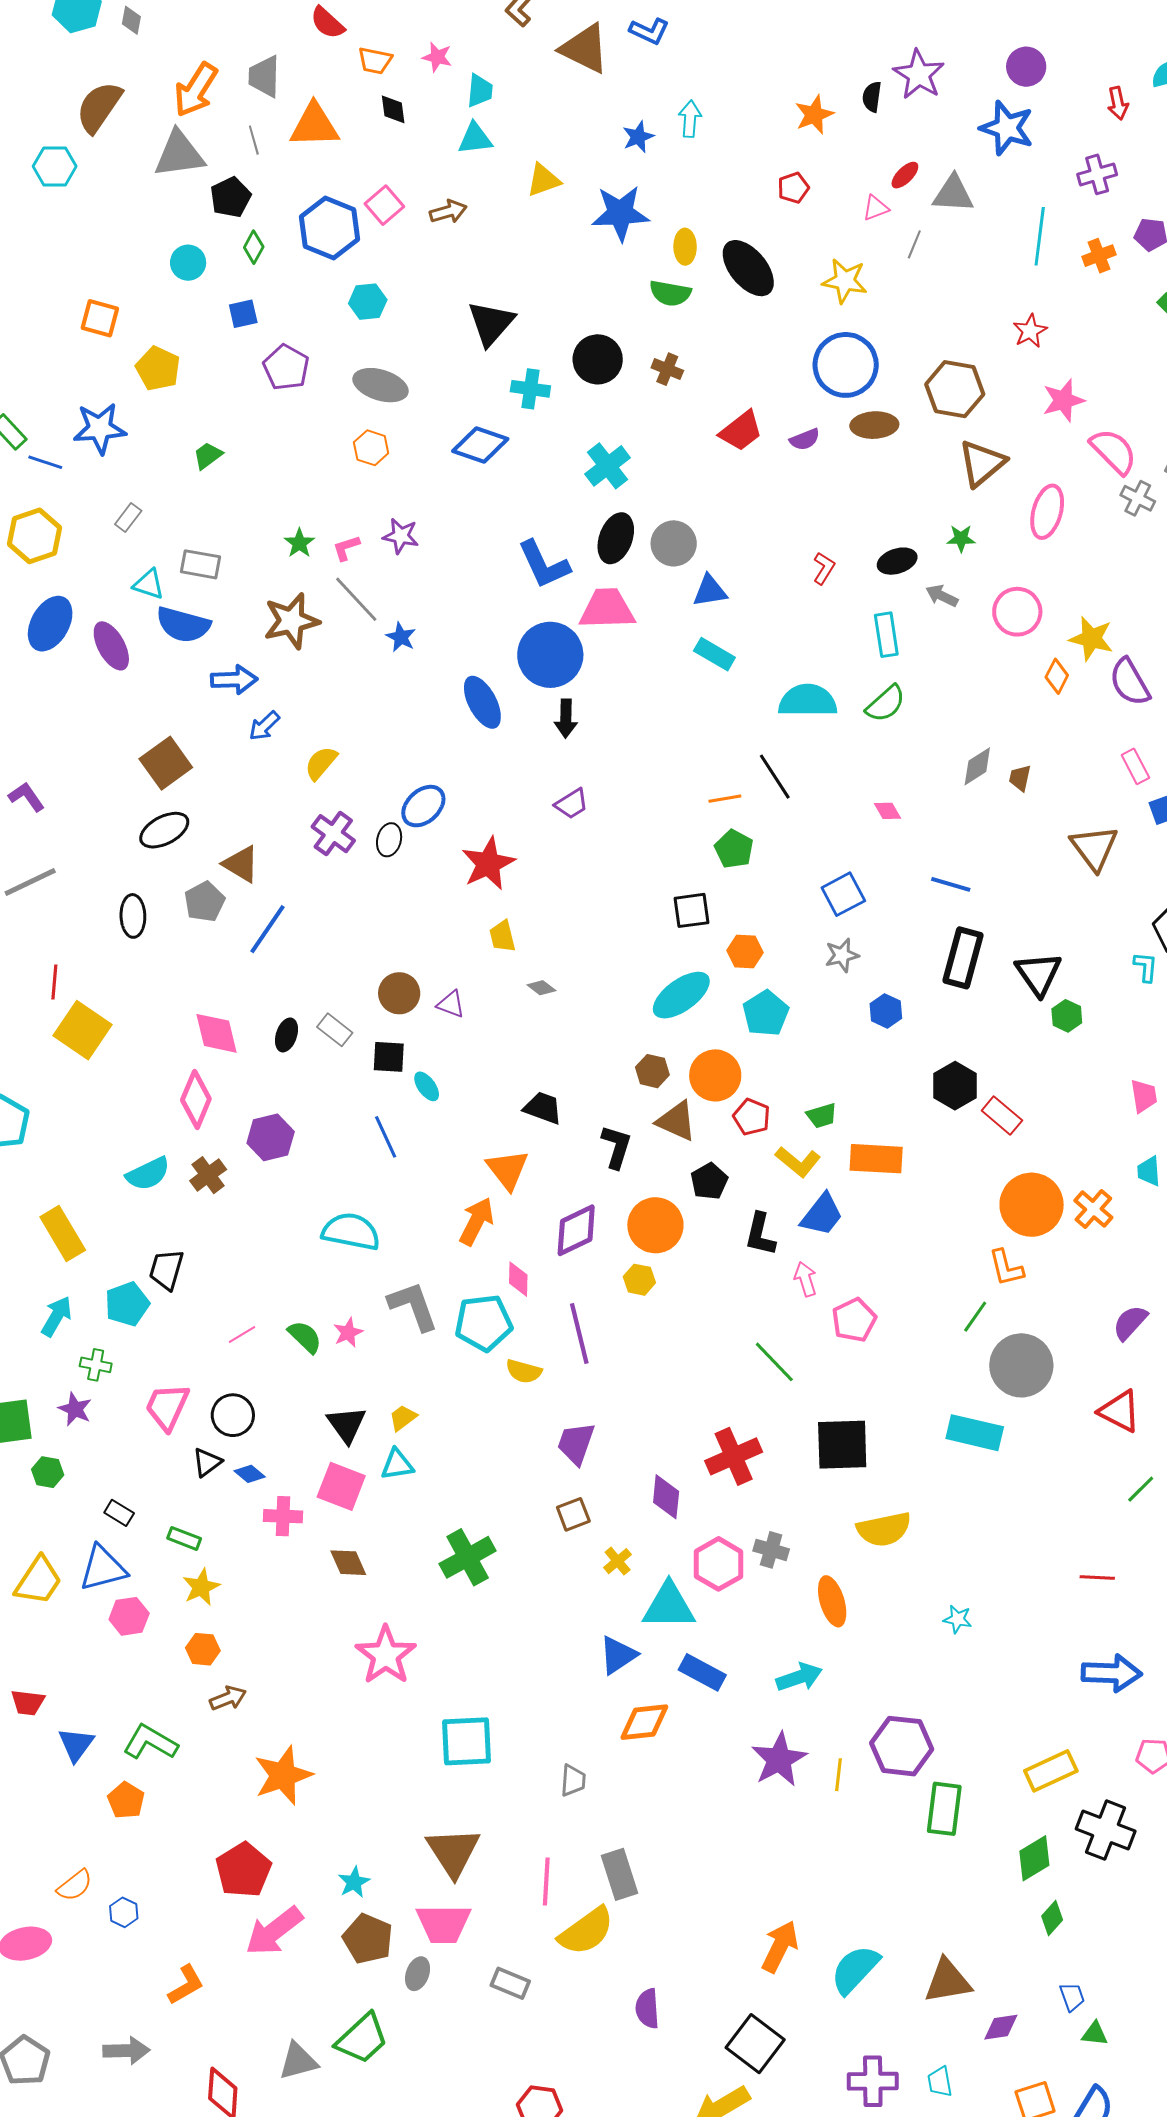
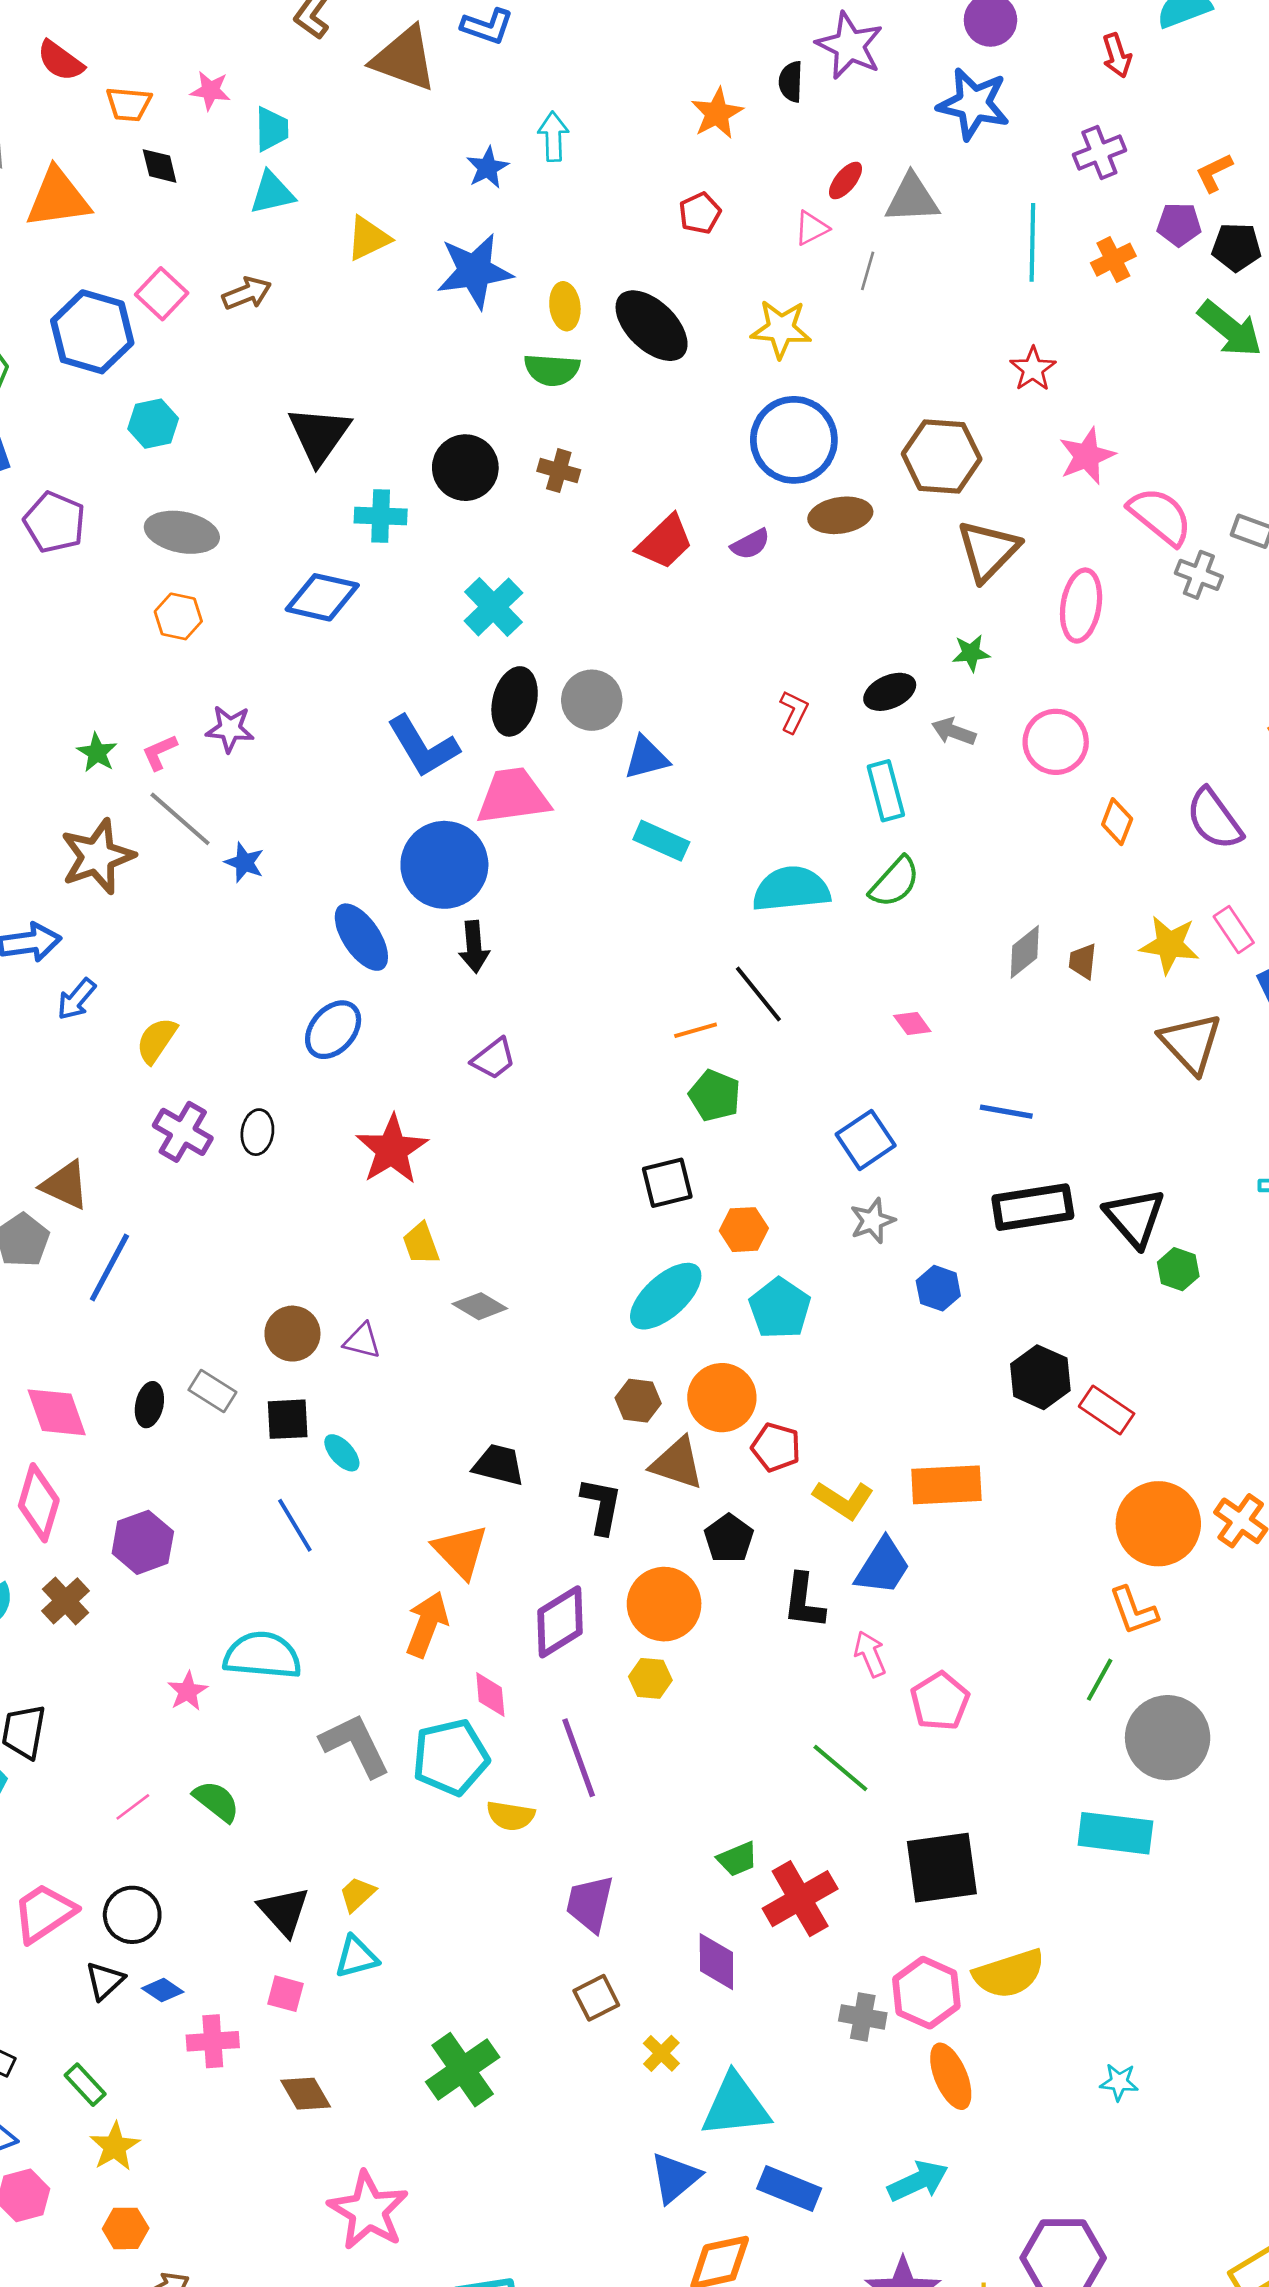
yellow star: (1091, 639) -> (1169, 945), moved
blue ellipse: (423, 806) -> (333, 1030), moved
black rectangle: (963, 958) -> (1033, 1207), turned 72
gray diamond: (541, 988) -> (480, 1306), size x1.4
green trapezoid: (822, 1116) -> (737, 1859), moved
pink star: (348, 1333) -> (188, 1691), moved
pink trapezoid: (167, 1407) -> (44, 1913), turned 38
pink square: (341, 1486) -> (286, 1994), size x0.6
green rectangle: (184, 1538) -> (85, 2085), turned 32
pink hexagon: (718, 1564) -> (926, 1993), moved

